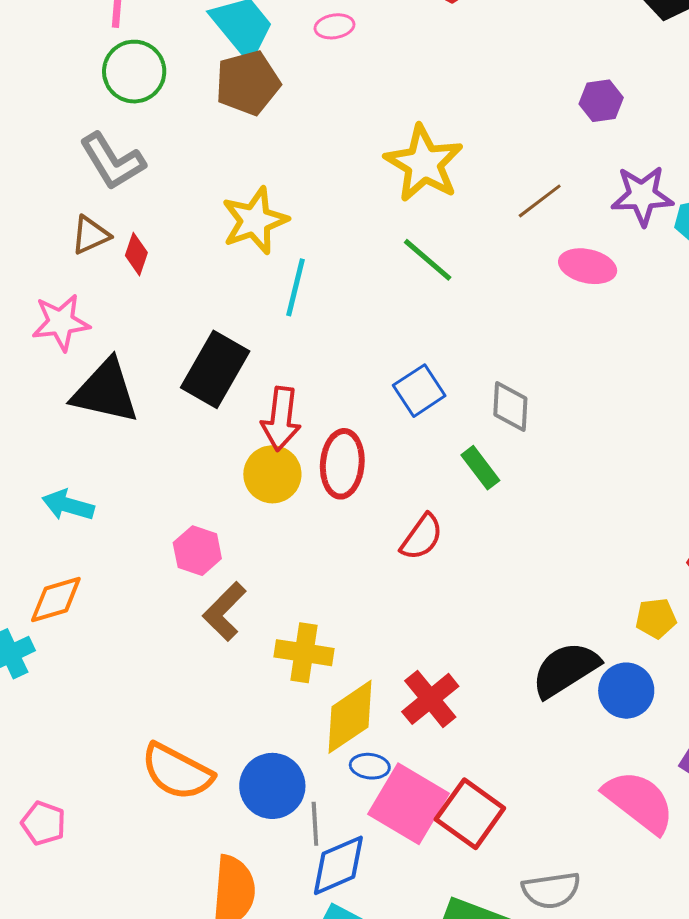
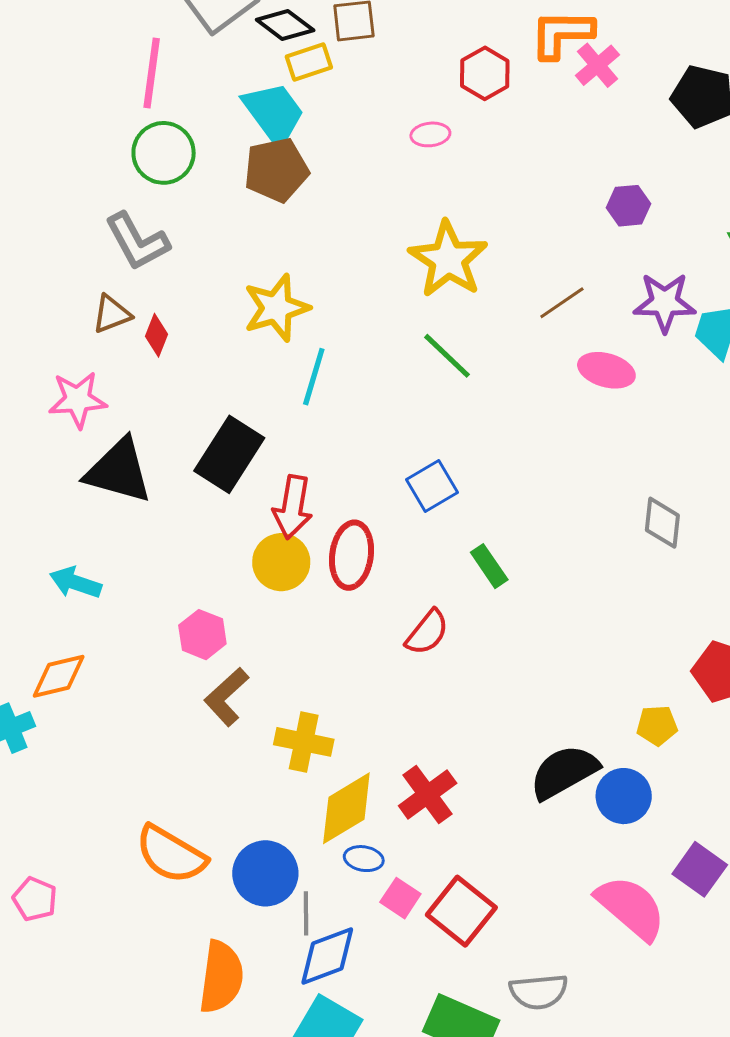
pink ellipse: (334, 26) -> (430, 134), moved
gray diamond: (510, 407) -> (662, 523), moved
pink square: (408, 804) -> (400, 898), size x0.5

